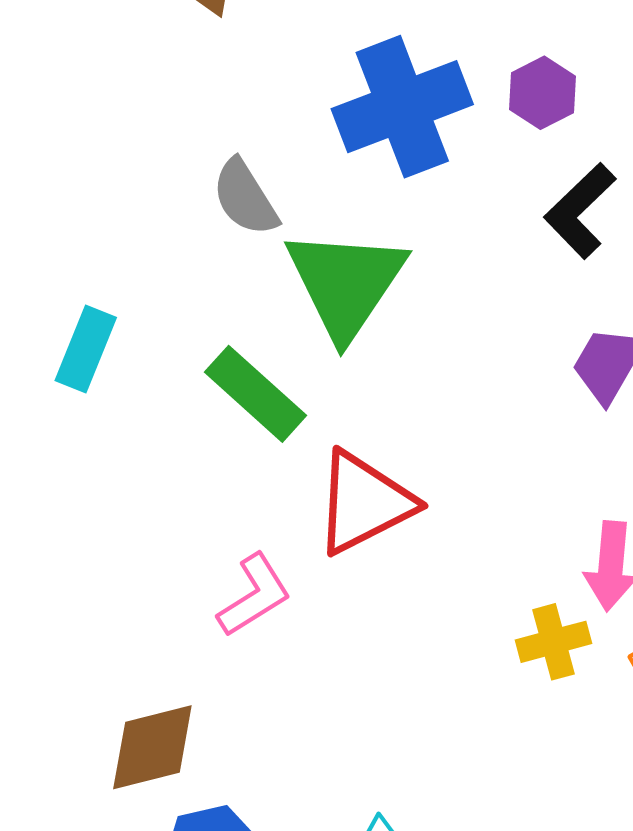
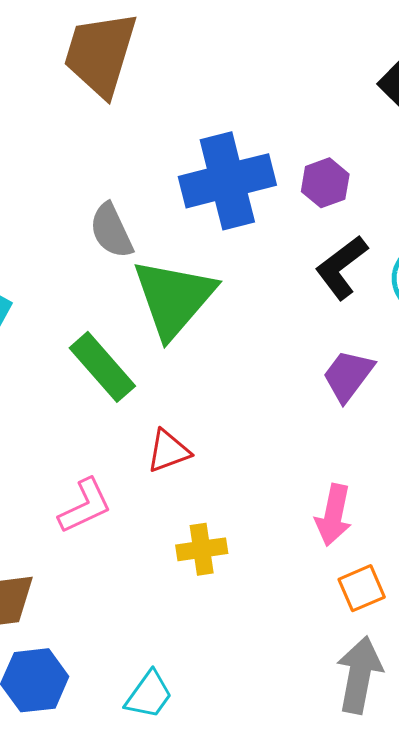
red triangle: (364, 503) -> (168, 451), size x0.6
yellow cross: (554, 642) -> (202, 549), moved

